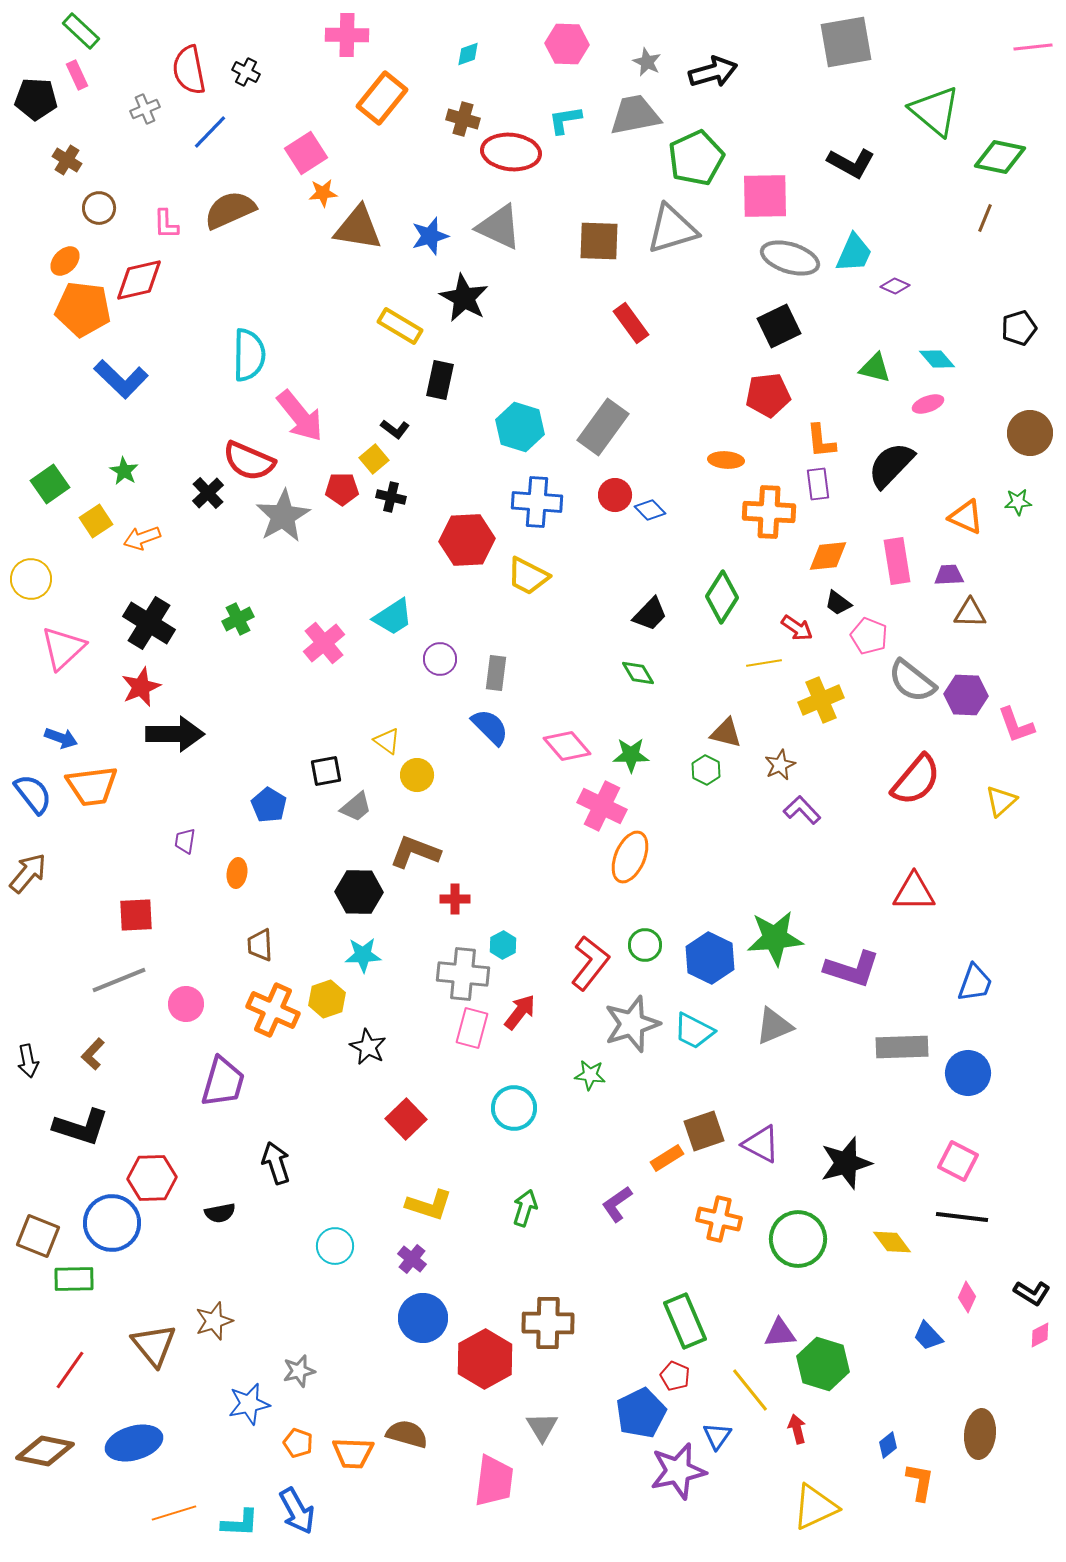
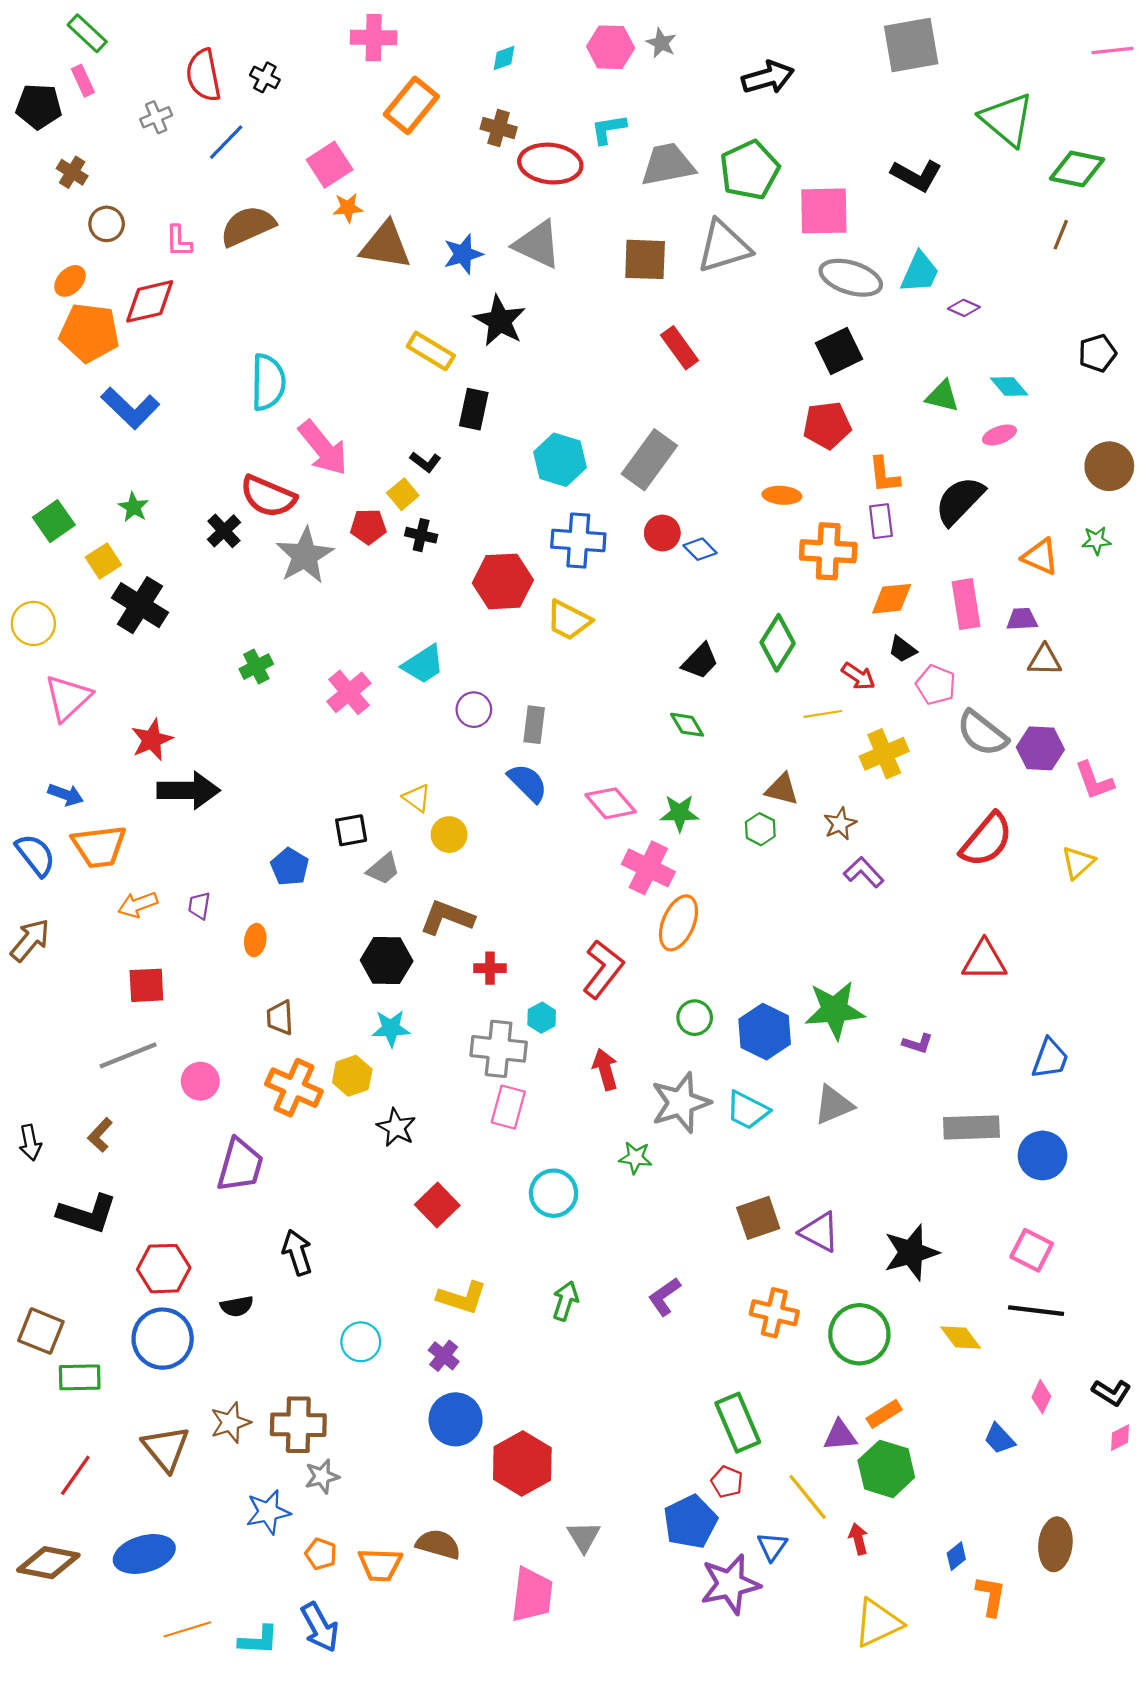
gray star: (647, 62) -> (661, 43), moved
gray trapezoid: (635, 115) -> (668, 165), moved
orange arrow: (142, 538) -> (138, 905), moved
black cross: (149, 623) -> (140, 605), moved
red L-shape: (590, 963) -> (603, 969), moved
purple L-shape: (852, 969) -> (918, 1043), size x0.5
red arrow: (520, 1012) -> (605, 1069), moved, turned -54
orange rectangle: (667, 1158) -> (884, 1414), moved
blue circle: (112, 1223) -> (163, 1339), moved
brown cross: (548, 1323) -> (298, 1425), moved

